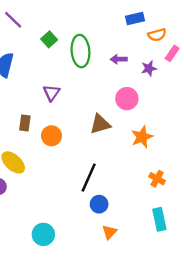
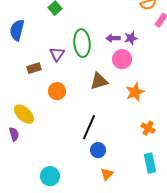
green ellipse: (80, 51) -> (82, 43), moved
purple arrow: (119, 59) -> (113, 38), moved
purple star: (149, 68) -> (131, 38), moved
brown rectangle: (25, 123) -> (34, 68), moved, turned 64

